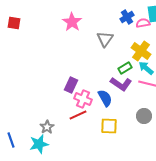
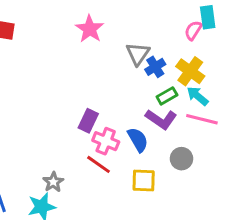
blue cross: (127, 17) -> (155, 67), moved
pink semicircle: (143, 23) -> (193, 30), turned -48
red line: (78, 115) -> (98, 164), turned 60
gray circle: (144, 116) -> (182, 159), moved

